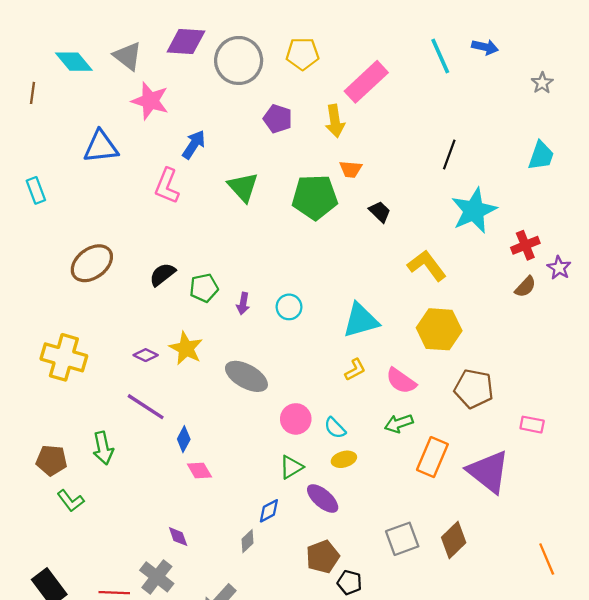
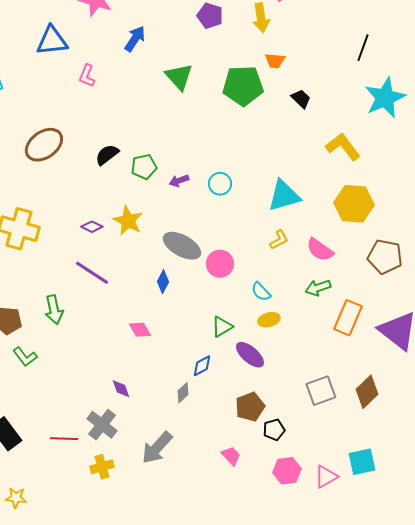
pink L-shape: (167, 186) -> (87, 76), moved, size x0.7
purple arrow: (243, 304) -> (179, 181), turned 60
pink circle: (296, 419) -> (220, 264), moved
blue diamond: (184, 439) -> (163, 282), moved
black pentagon: (350, 583) -> (274, 430), turned -30

